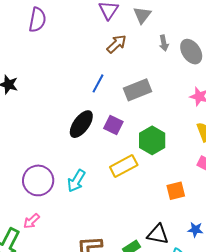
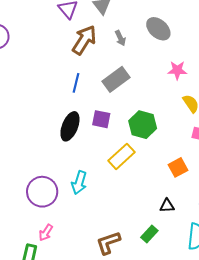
gray arrow: (164, 43) -> (120, 38), moved
brown arrow: (117, 44) -> (84, 40), size x1.4
black triangle: (158, 234) -> (167, 206), moved, size x0.7

